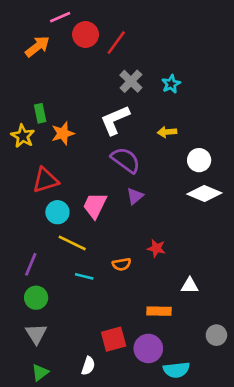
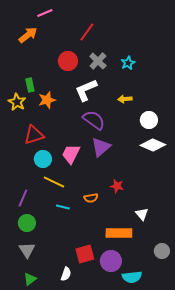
red circle: (86, 35) -> (68, 61), moved
purple triangle: (135, 196) -> (101, 147), size x1.5
white triangle: (190, 286) -> (142, 214), turned 48
orange rectangle: (159, 311) -> (119, 233), size x1.4

